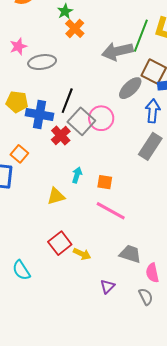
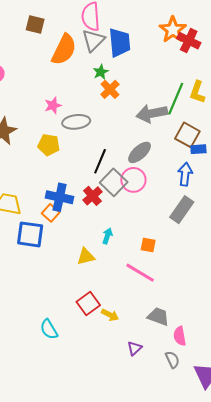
gray ellipse: (130, 88) -> (140, 152), moved
yellow pentagon: (17, 102) -> (49, 145), moved
blue cross: (39, 115) -> (60, 197), moved
orange square: (105, 182) -> (148, 245), moved

